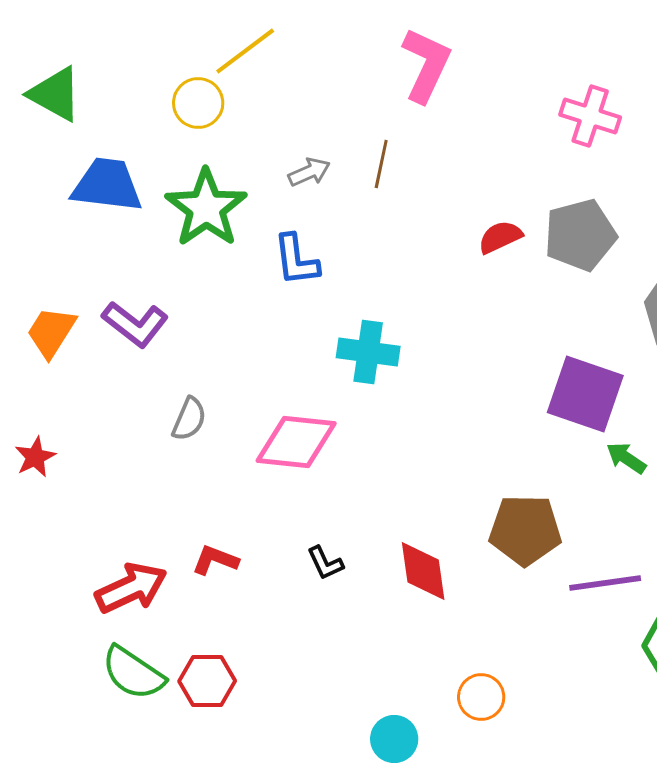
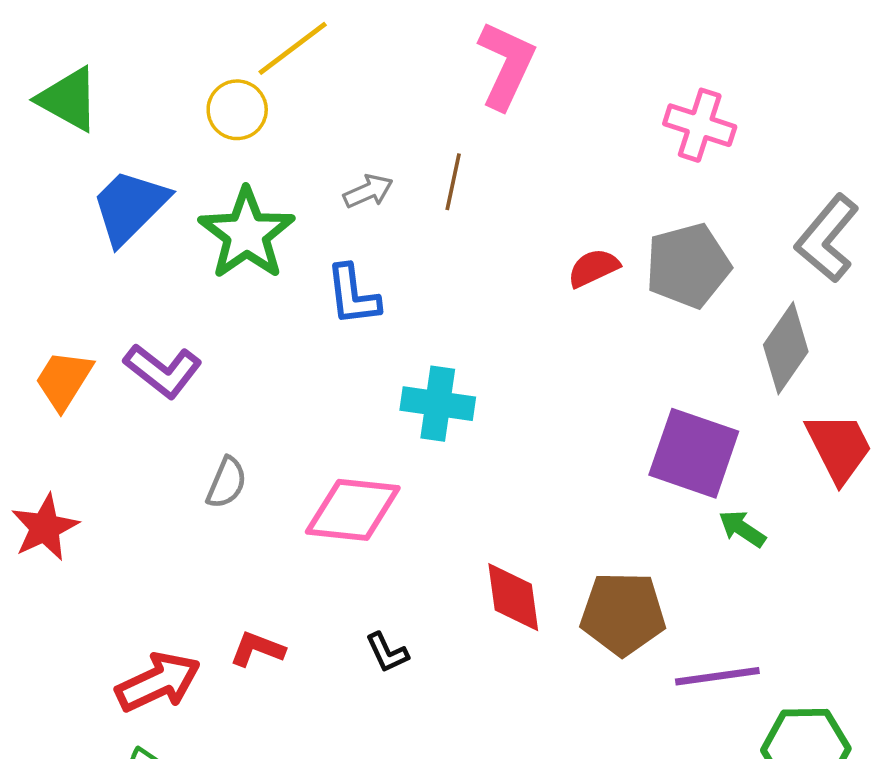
blue trapezoid: (107, 185) -> (130, 207), turned -52
red star: (35, 457) -> (45, 528), size x1.4
red diamond: (423, 571) -> (513, 597), moved

